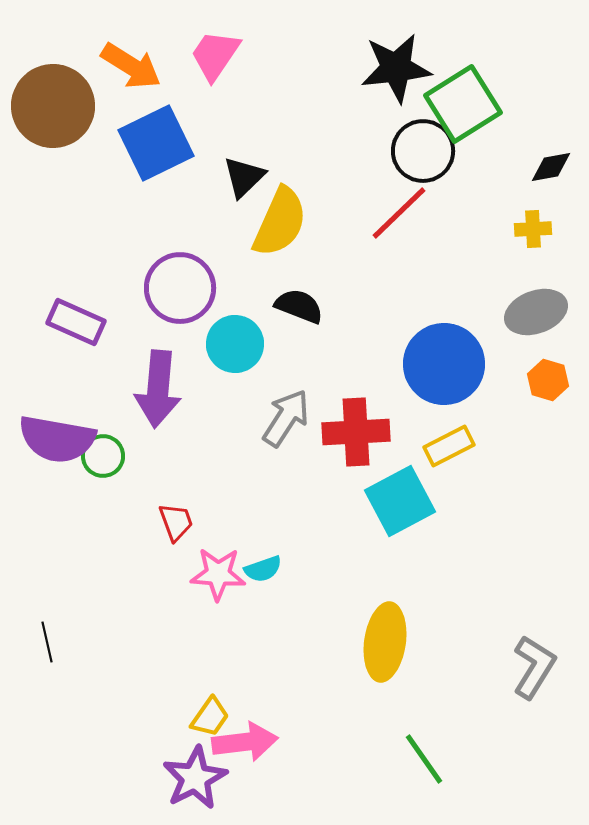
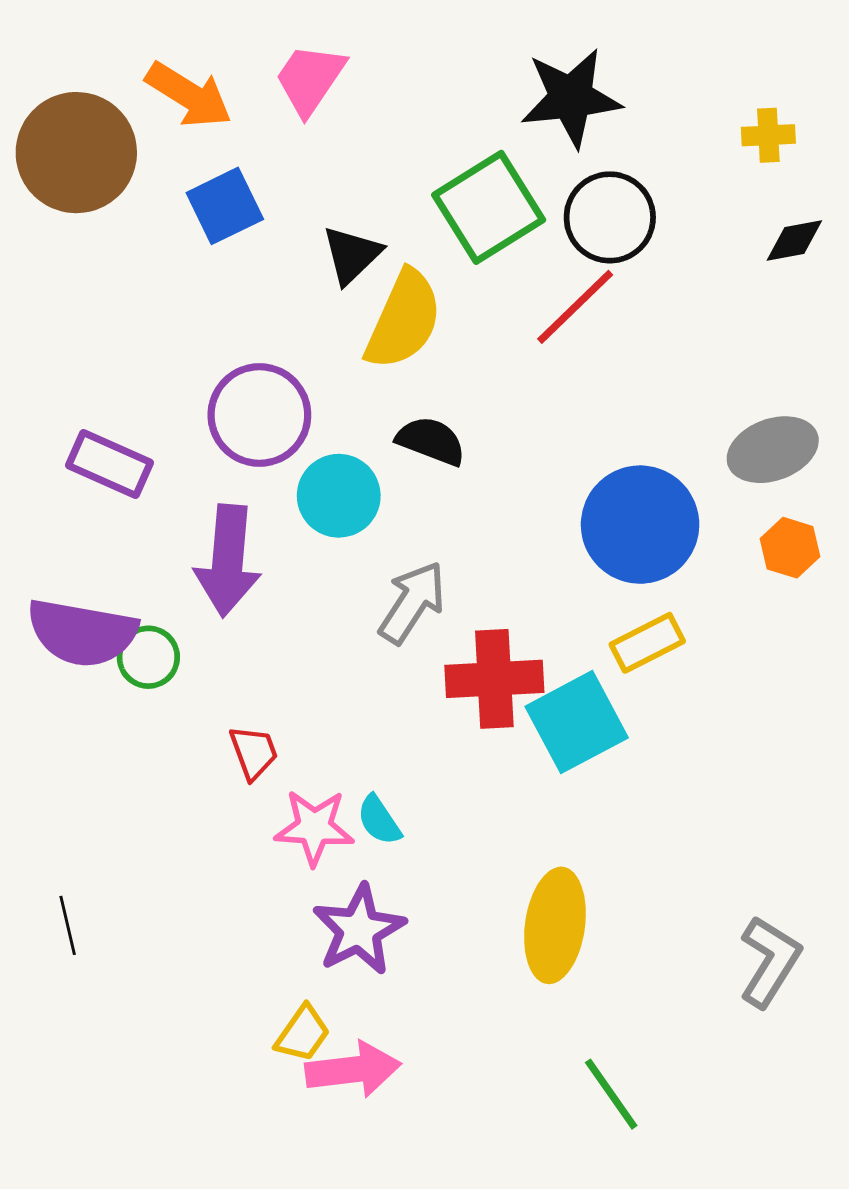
green square: (463, 104) -> (489, 207), moved
blue square: (156, 143) -> (225, 206), size x0.7
yellow cross: (533, 229) -> (768, 135), moved
red cross: (356, 432) -> (494, 679), moved
cyan semicircle: (263, 569) -> (379, 820), turned 75
purple star: (195, 778) -> (359, 930), moved

